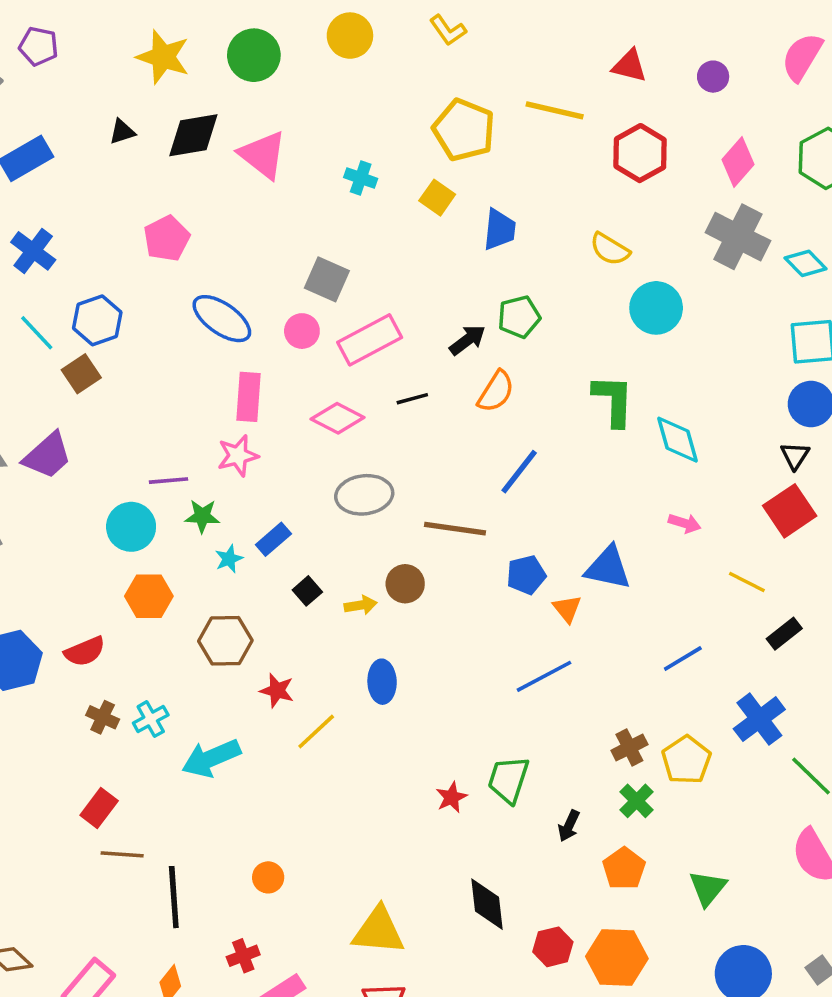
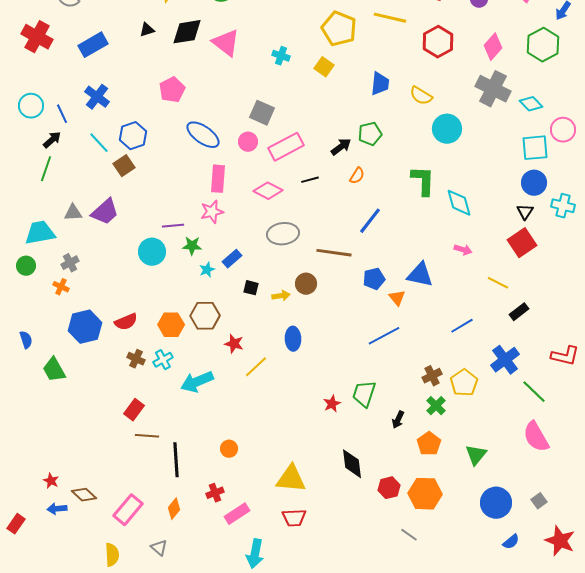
blue trapezoid: (499, 230) -> (380, 84), moved
orange semicircle: (496, 392) -> (357, 176), size x0.7
black square: (307, 591) -> (251, 288), turned -35
orange hexagon: (149, 596) -> (171, 325), moved

